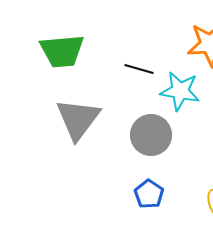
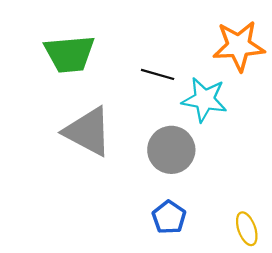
gray triangle: (78, 119) -> (88, 132), turned -39

